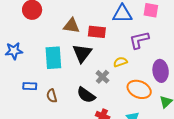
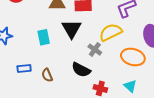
cyan rectangle: (53, 58) -> (44, 37), size x0.7
yellow semicircle: (120, 62) -> (111, 32), size x1.6

